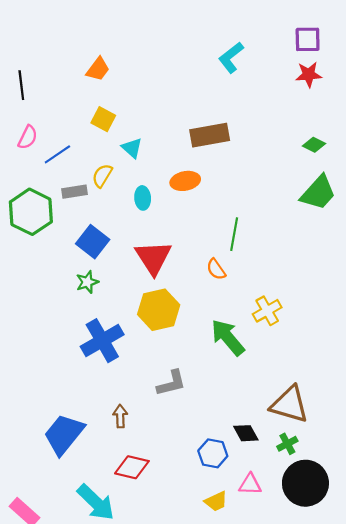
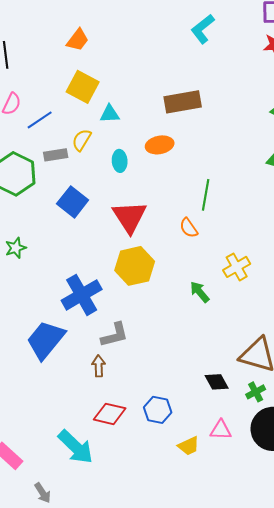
yellow square: (103, 119) -> (83, 87), size x1.4
cyan triangle: (132, 148) -> (110, 114), turned -45
green star: (87, 282) -> (16, 248), moved
green arrow: (228, 337) -> (200, 292), size x0.6
gray L-shape: (171, 383) -> (115, 335), moved
blue trapezoid: (64, 434) -> (46, 340), moved
blue hexagon: (213, 453) -> (158, 410), moved

